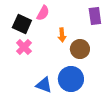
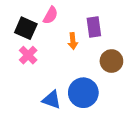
purple rectangle: (95, 16) -> (94, 27), moved
brown circle: (80, 49) -> (111, 61), moved

